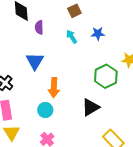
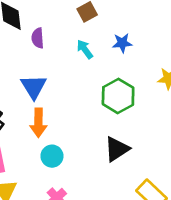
green hexagon: (106, 76) -> (118, 96), moved
orange arrow: (54, 88) -> (38, 123), moved

